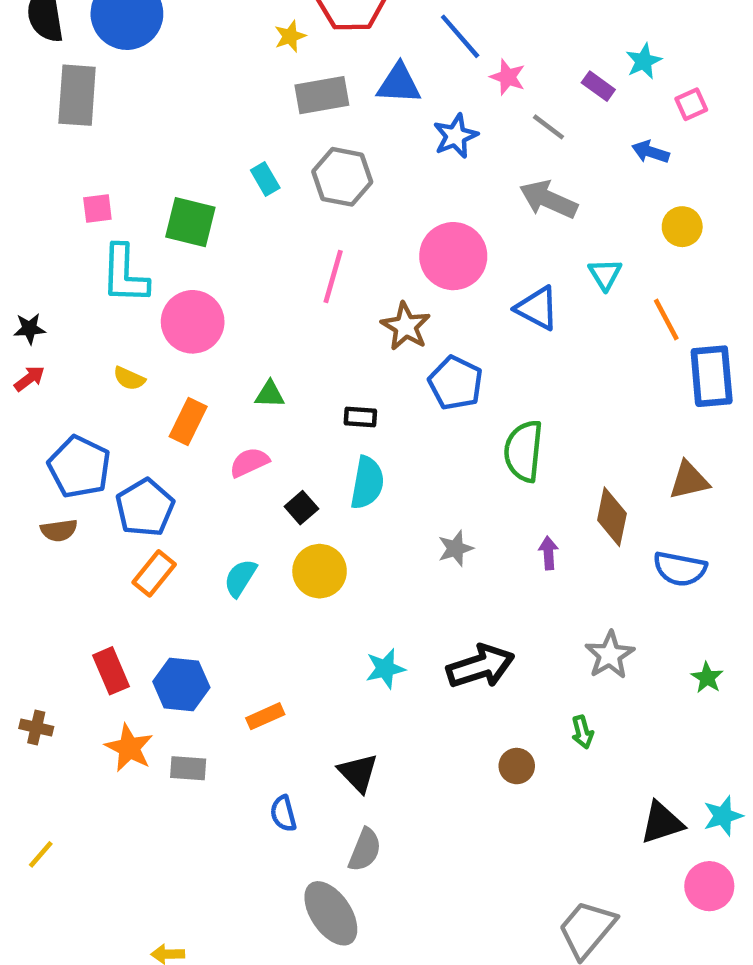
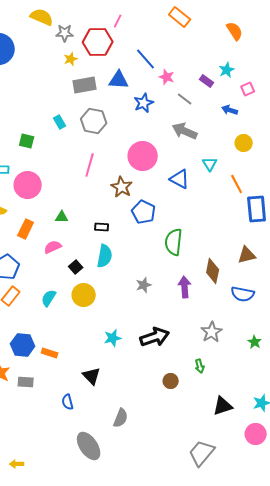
green square: (190, 222) -> (27, 141), size x0.7
purple arrow: (548, 553) -> (185, 287), size x1.5
orange rectangle: (265, 716) -> (50, 353), moved, turned 42
black triangle: (358, 773) -> (92, 376), moved
black triangle: (662, 823) -> (223, 406), moved
gray semicircle: (365, 850) -> (121, 418), moved

